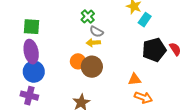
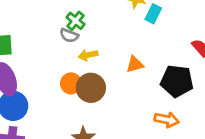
gray semicircle: (96, 32) -> (69, 35), moved
black pentagon: (154, 50) -> (177, 81), moved, turned 30
orange triangle: (135, 79) -> (135, 64), moved

